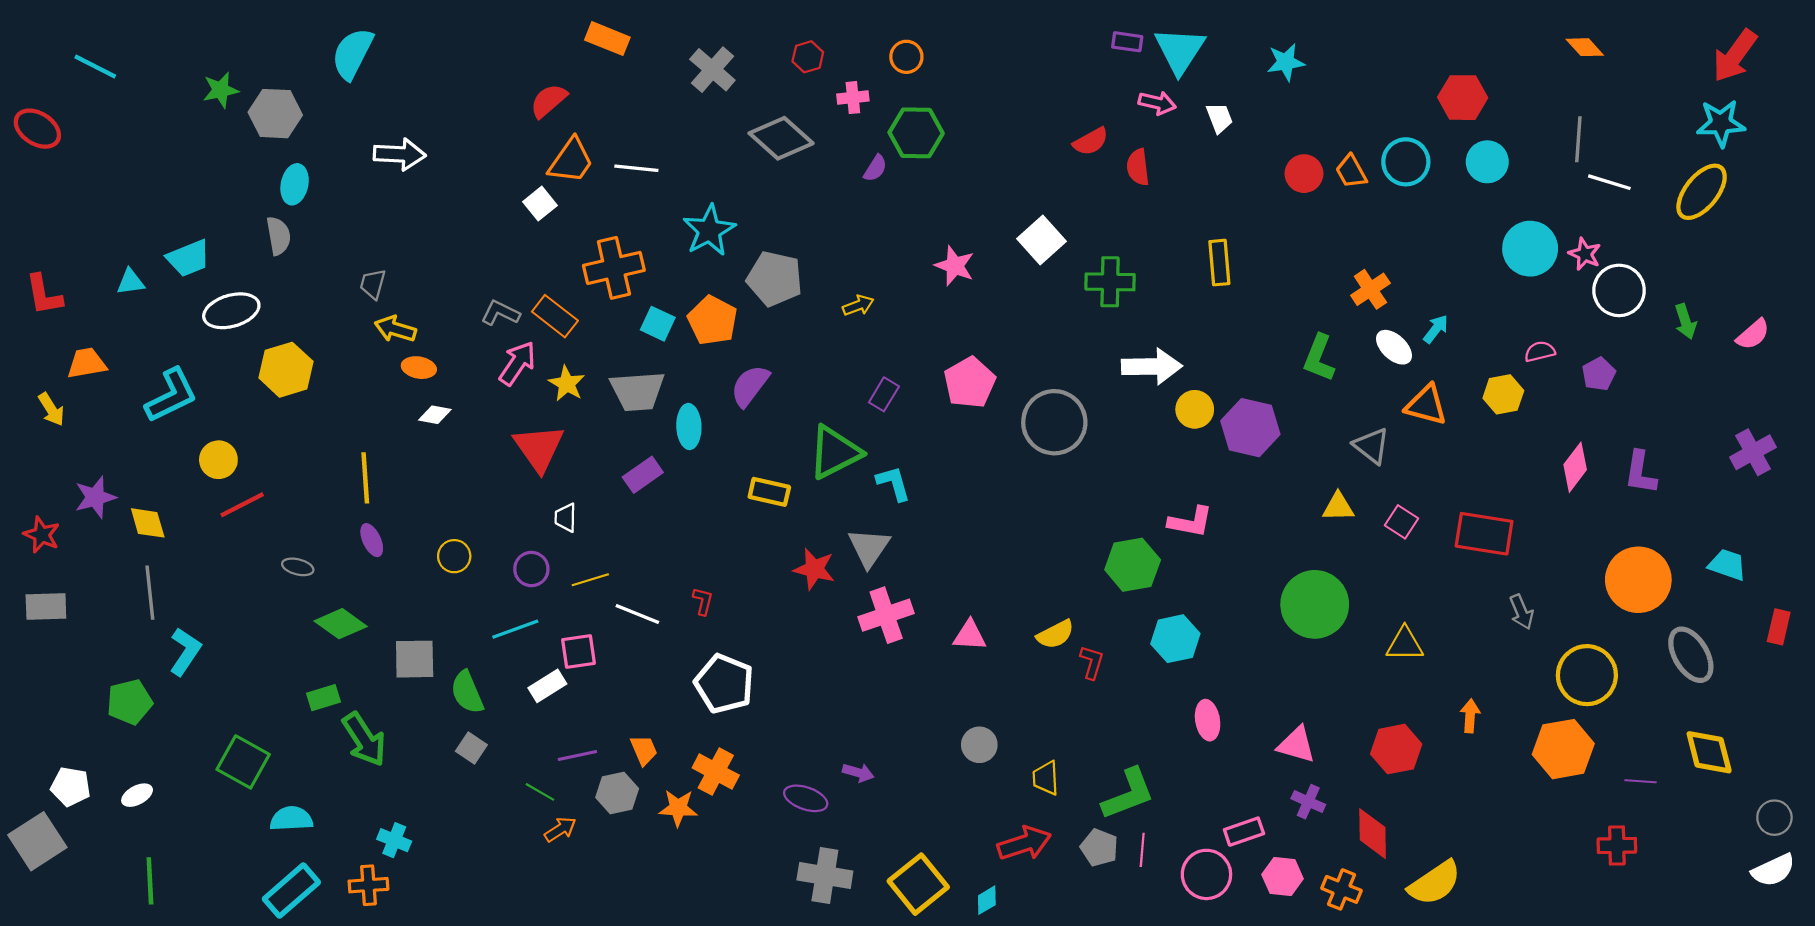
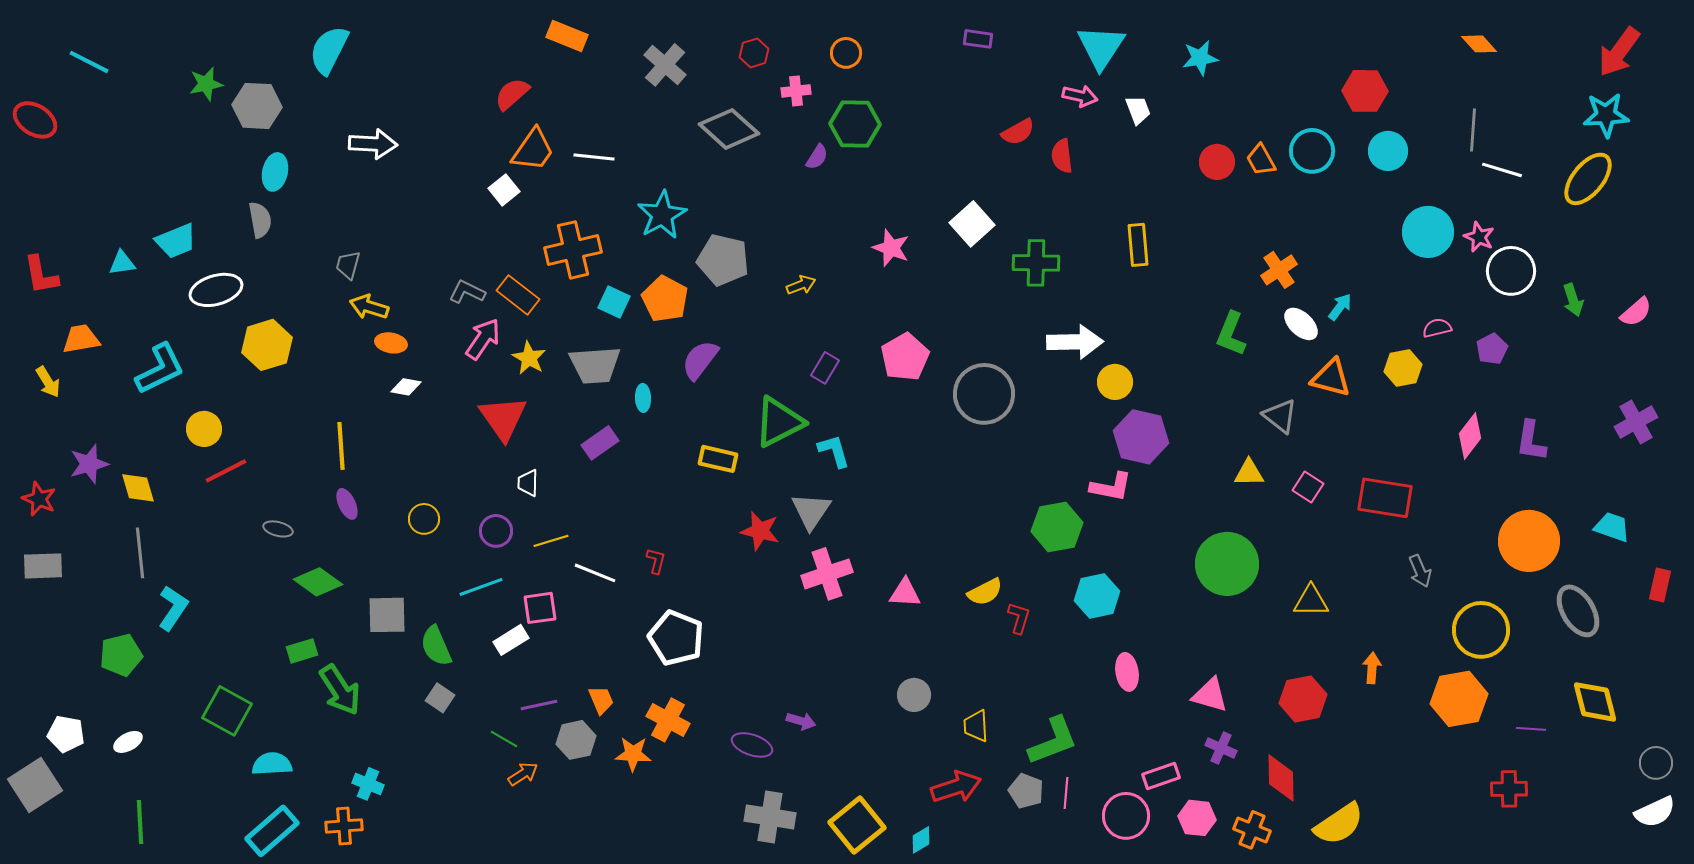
purple rectangle: (1127, 42) -> (978, 39), moved
cyan ellipse: (689, 427) -> (643, 398), size x0.7
purple hexagon: (1250, 428) -> (1141, 437), moved

